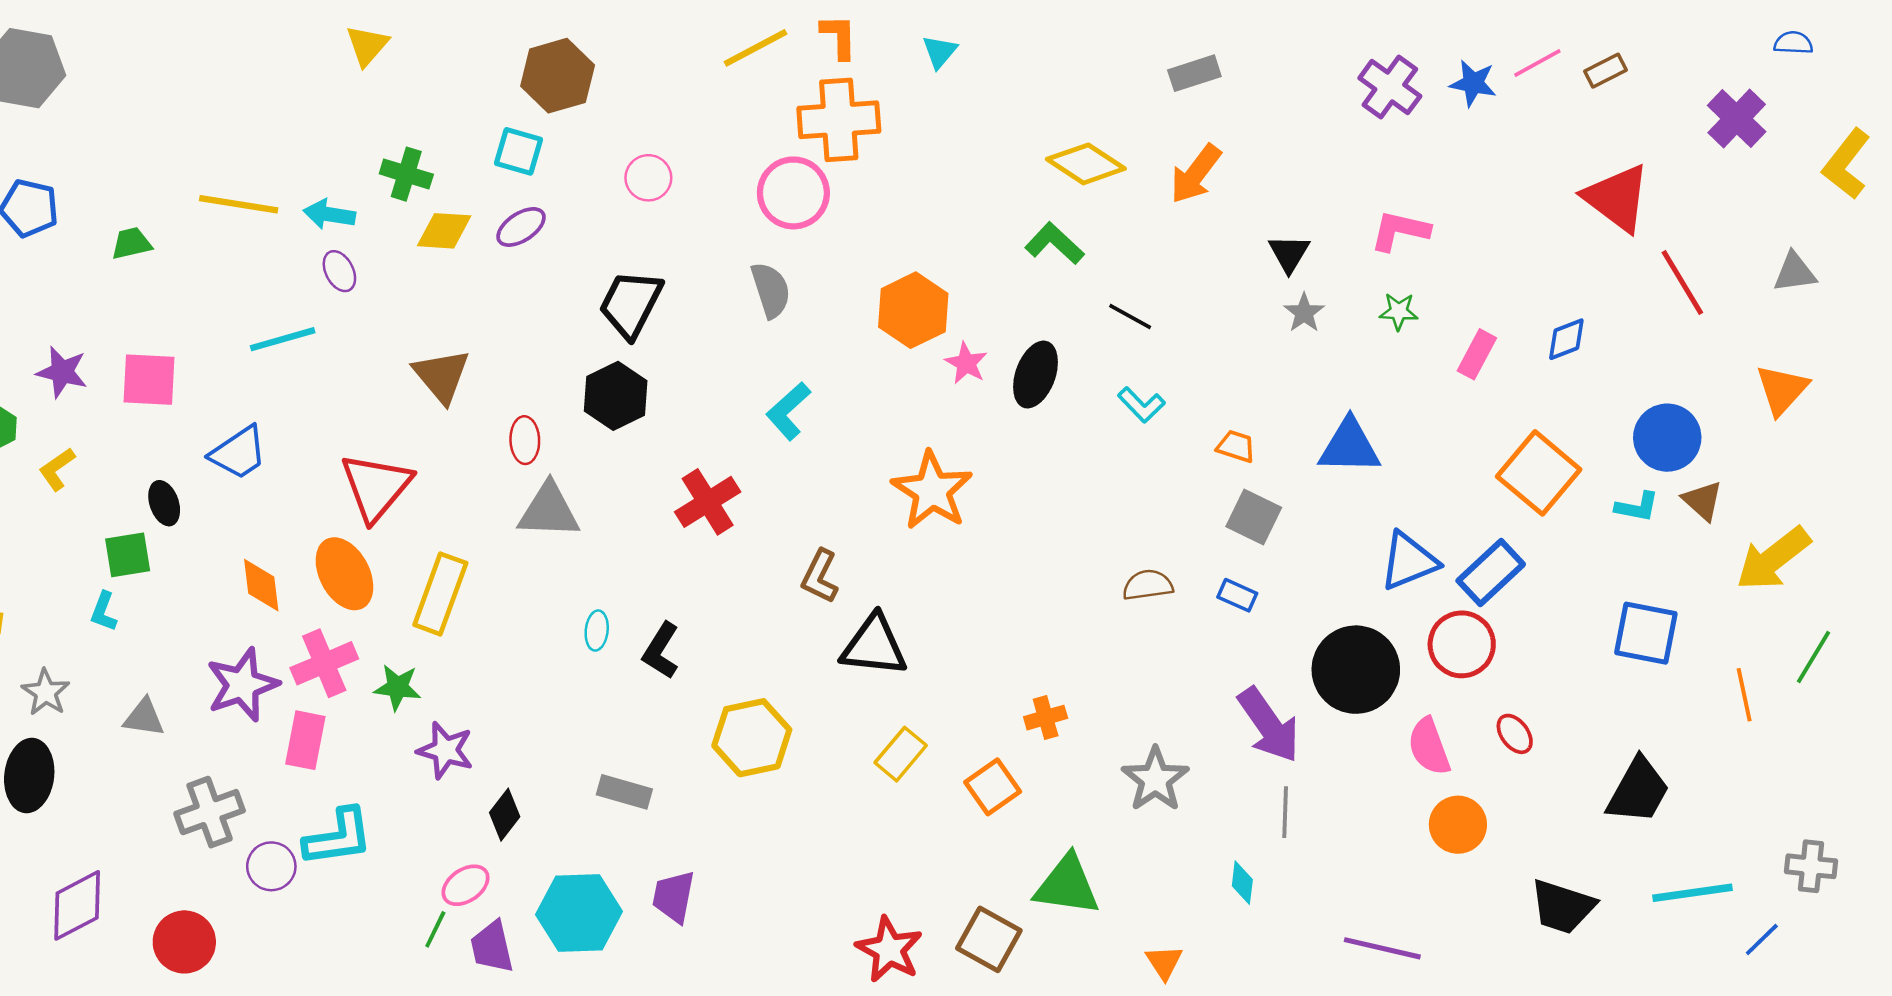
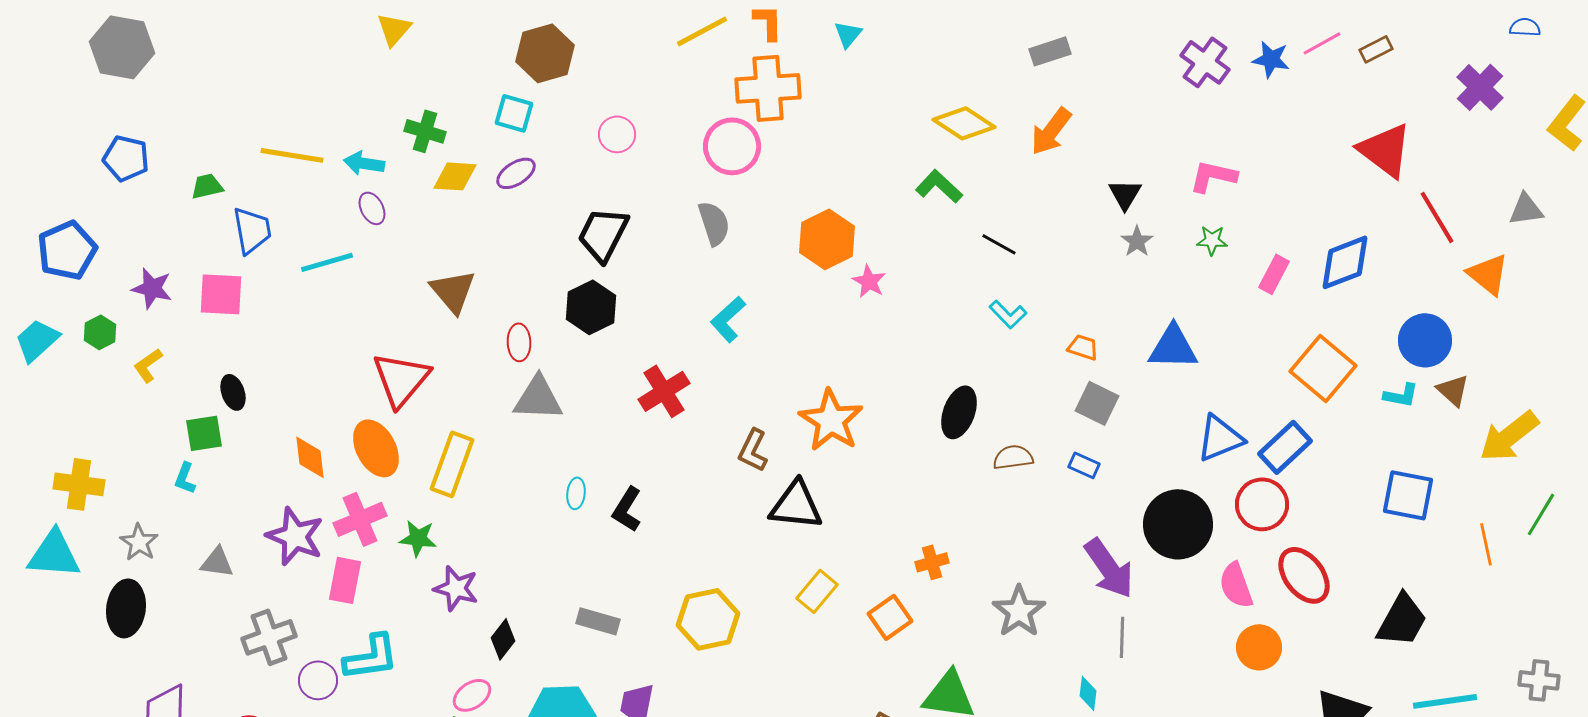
blue diamond: (1566, 339) -> (1345, 262), size x1.6
black ellipse: (1036, 375) -> (959, 412), moved
orange triangle: (1782, 390) -> (1488, 274), moved, turned -33
blue trapezoid: (239, 453) -> (252, 230), moved, turned -66
orange star: (932, 491) -> (831, 420), moved
purple star: (242, 685) -> (295, 536), turned -30
red ellipse: (1515, 734) -> (1304, 575), size x1.8
yellow hexagon: (752, 738) -> (708, 619), moved

